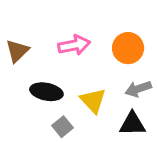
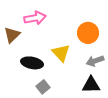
pink arrow: (74, 45) -> (35, 18), moved
yellow triangle: (93, 100) -> (61, 53), moved

